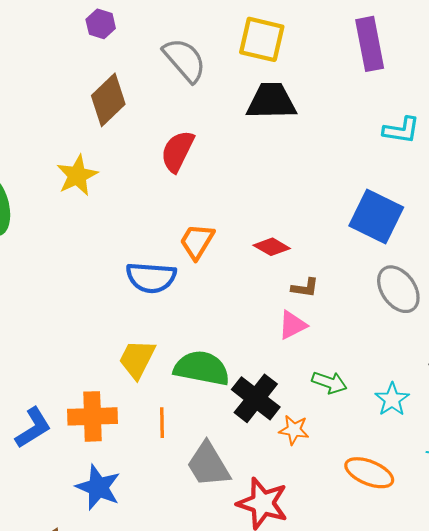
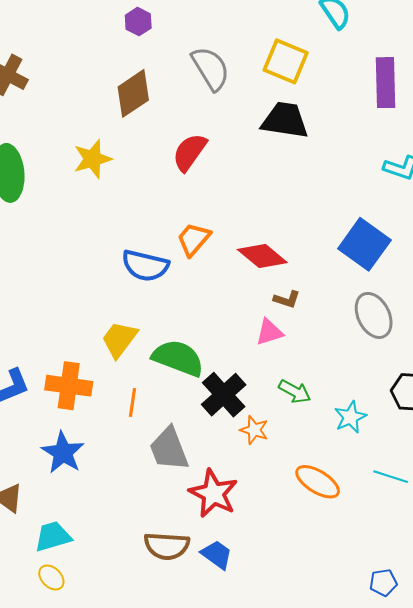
red diamond: (272, 247) -> (262, 256), size x1.4

